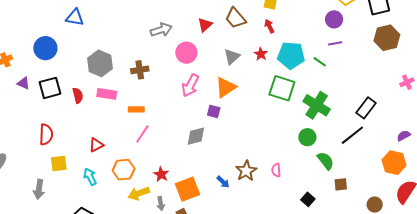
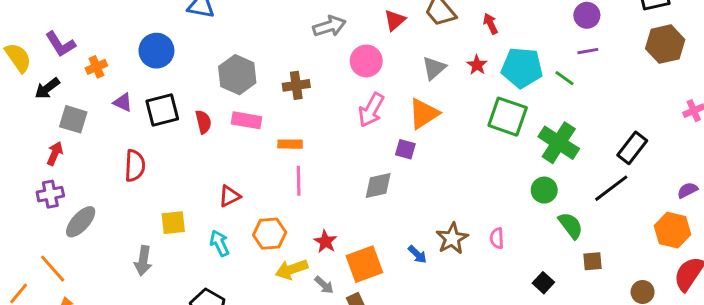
red semicircle: (46, 134) -> (135, 166), moved
pink line: (142, 134) -> (299, 181), turned -36
gray arrow: (161, 204) -> (324, 285), turned -40

